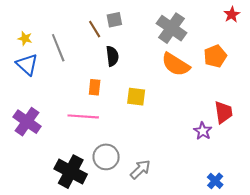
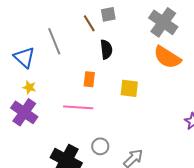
yellow star: (25, 38) -> (29, 87), moved
gray circle: (106, 157) -> (100, 146), size x0.7

